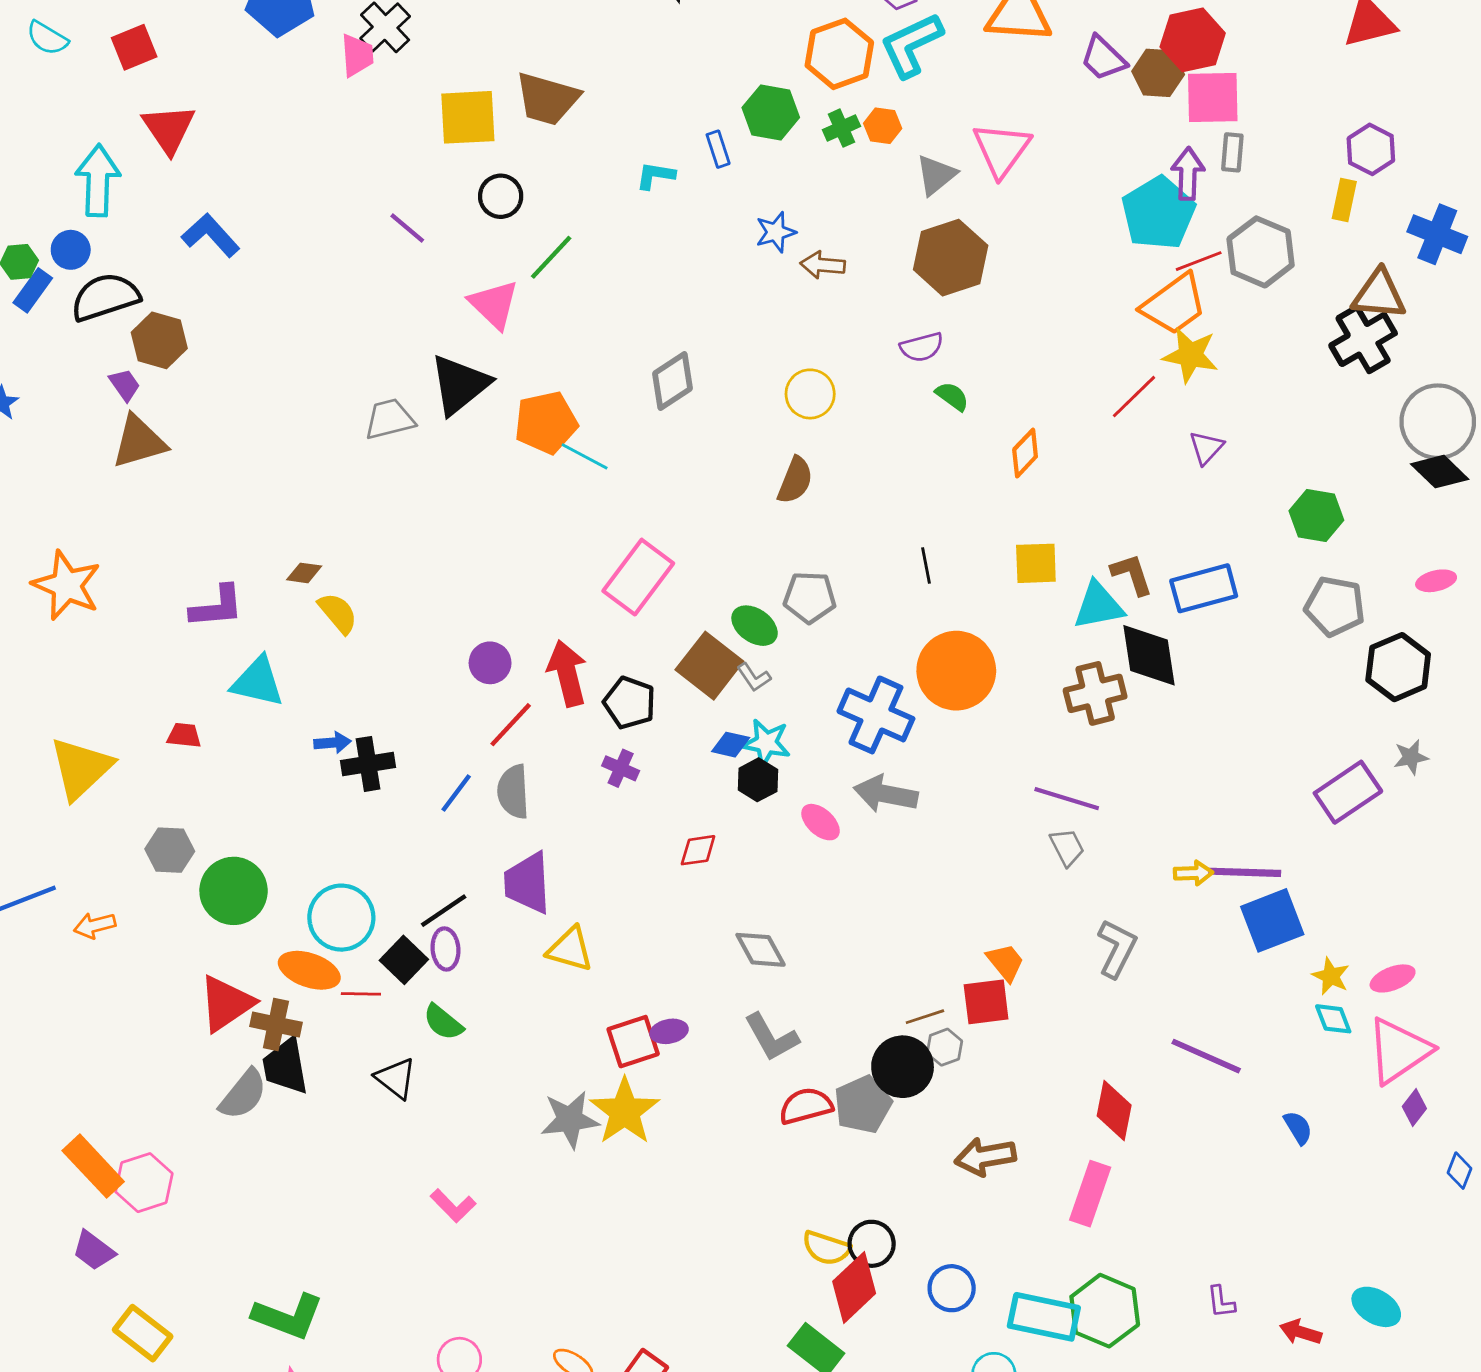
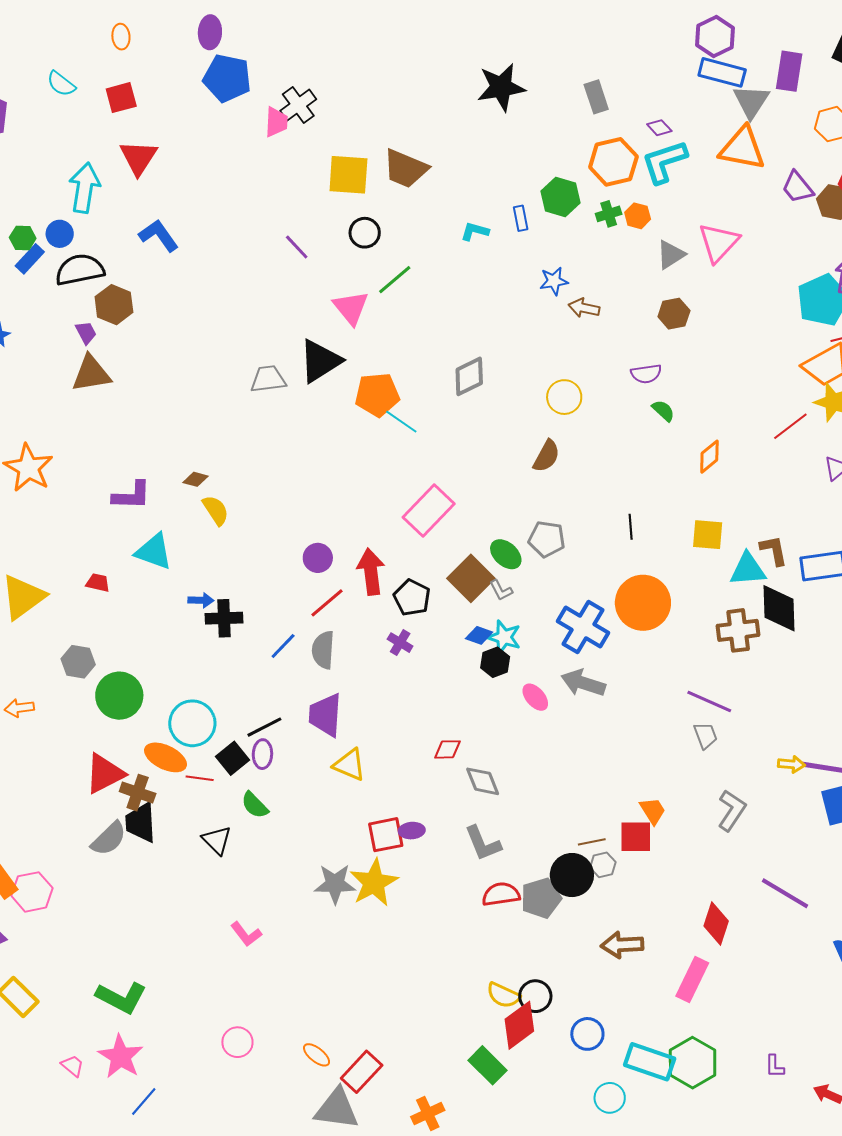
brown hexagon: (951, 258) -> (674, 314), size x0.6
red diamond: (698, 850) -> (447, 749), moved

